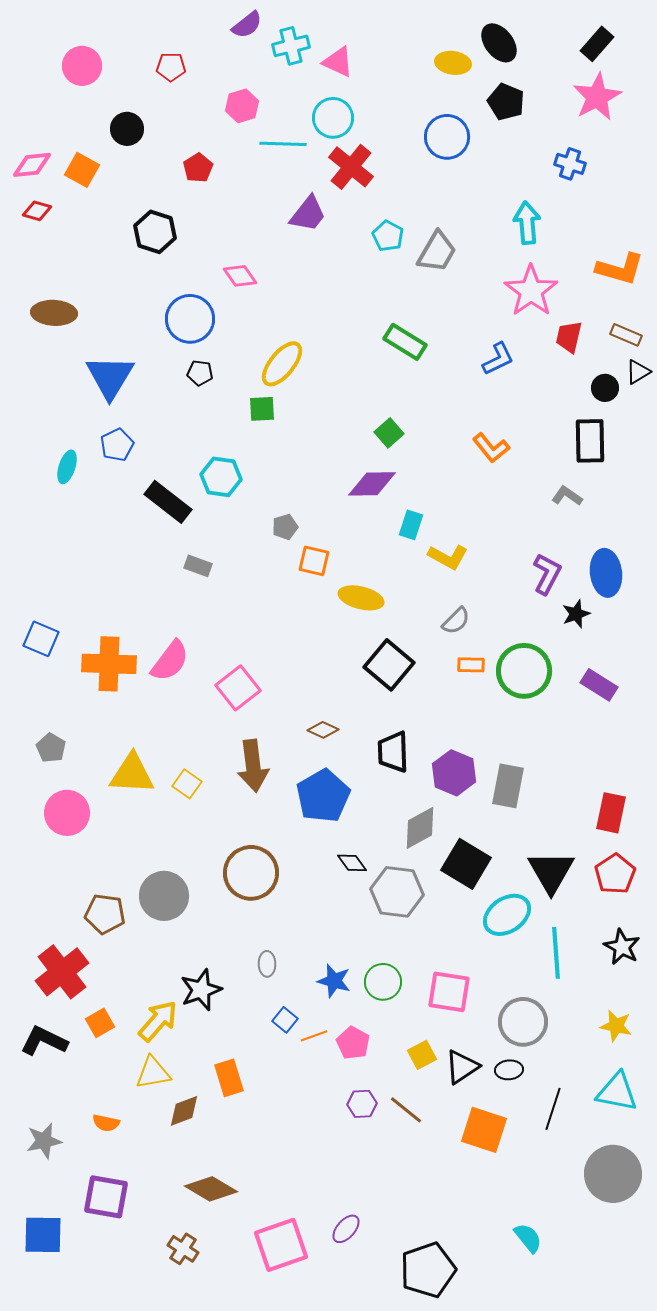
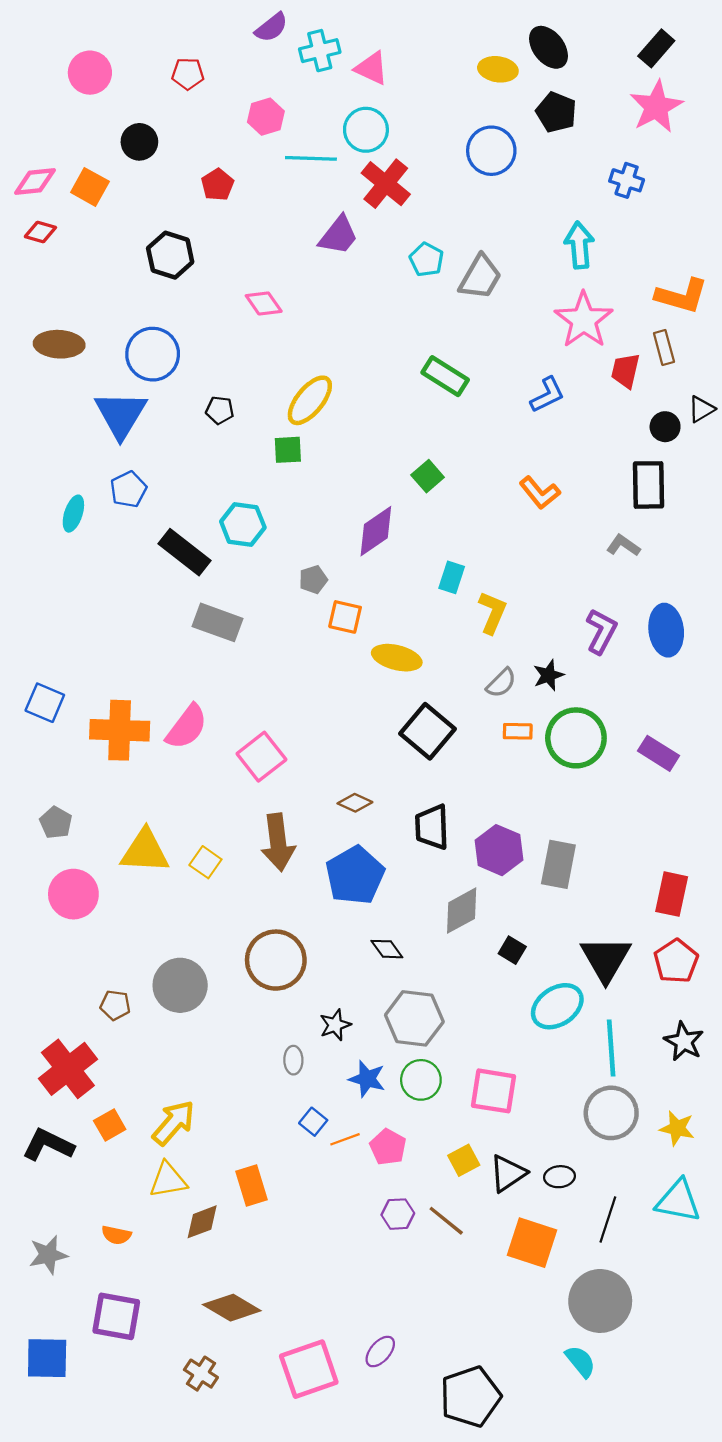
blue circle: (190, 319) -> (153, 354), moved
brown rectangle: (626, 335) -> (664, 348), moved, turned 52
purple diamond: (372, 484) -> (376, 531), moved, turned -33
yellow L-shape: (448, 557) -> (492, 613), turned -96
gray rectangle: (198, 566) -> (217, 622), size x1.6
black star: (576, 614) -> (548, 675), moved
black square: (466, 864) -> (512, 950), size x0.5
gray hexagon: (397, 892) -> (414, 1018), moved
brown pentagon: (105, 914) -> (115, 1005), size x0.7
black star: (201, 990) -> (335, 1025), moved, size x0.7
gray circle: (523, 1022) -> (611, 1113), moved
gray circle: (613, 1174) -> (600, 1301), moved

